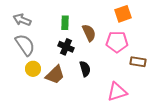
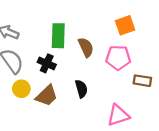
green rectangle: (65, 23) -> (58, 36), size x1.5
black cross: (66, 47) -> (47, 63), moved

